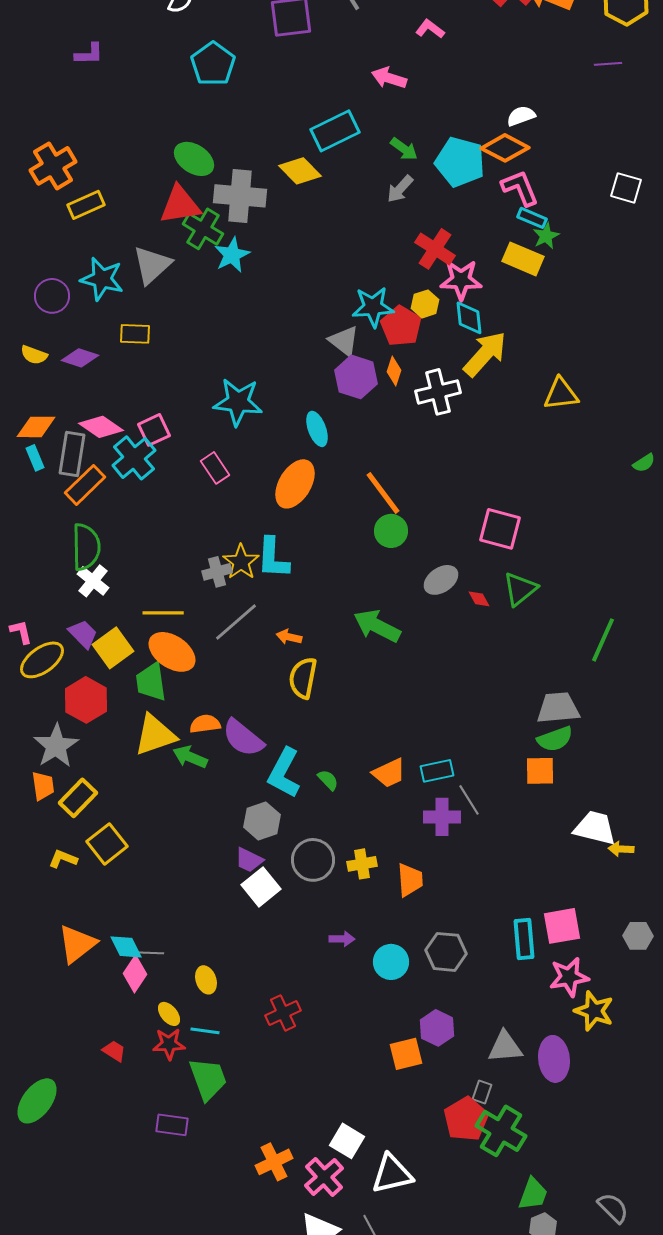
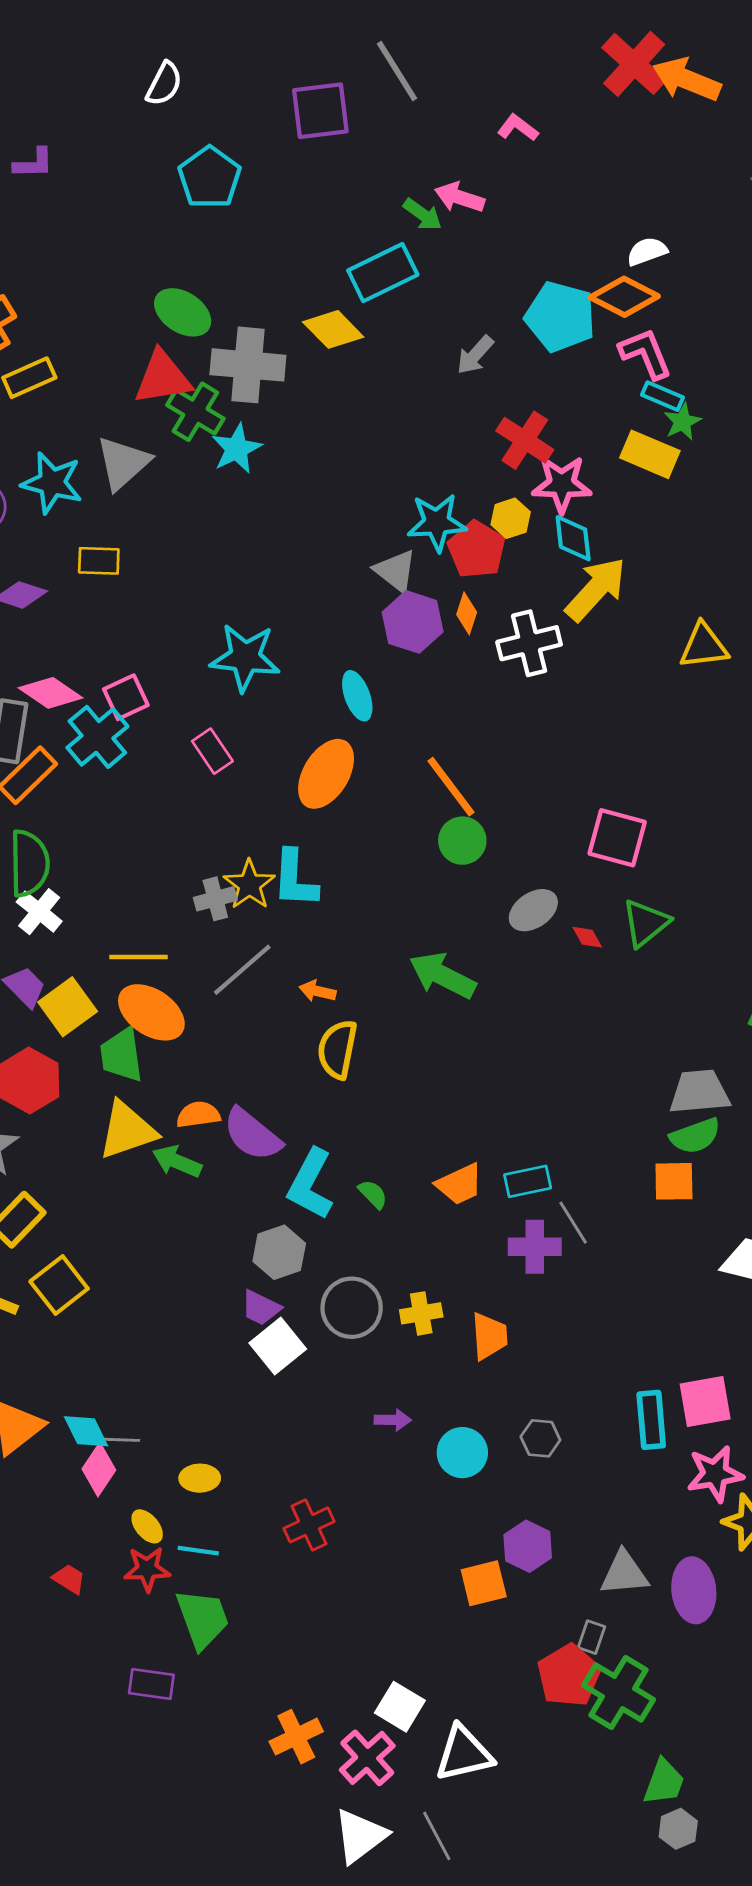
green arrow: (404, 149) -> (423, 214), moved
gray hexagon: (446, 952) -> (540, 1438), size x0.7
yellow ellipse: (206, 980) -> (200, 1478), turned -72

